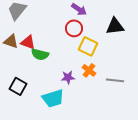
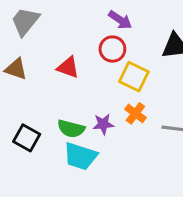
red triangle: (28, 42) -> (68, 67), moved
green semicircle: (40, 54) -> (71, 129), moved
cyan trapezoid: (53, 98) -> (80, 156), turned 35

